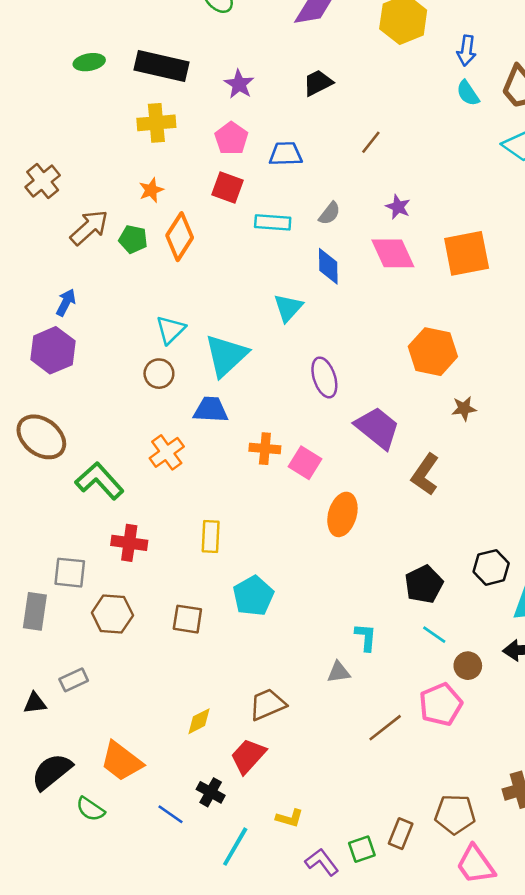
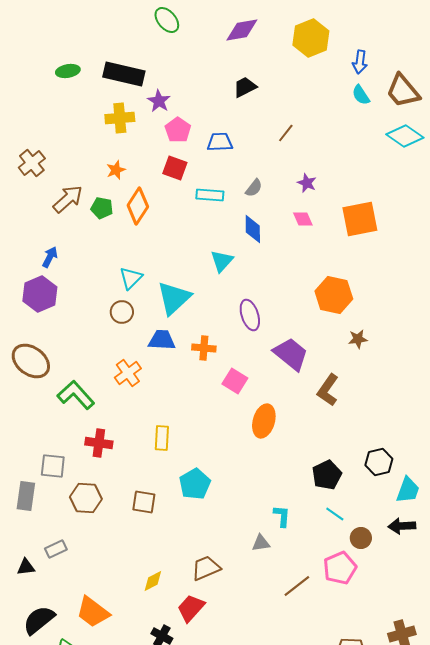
purple star: (239, 84) -> (159, 101), moved
pink diamond: (393, 253) -> (303, 219), size x0.6
orange cross: (265, 449) -> (204, 348), moved

